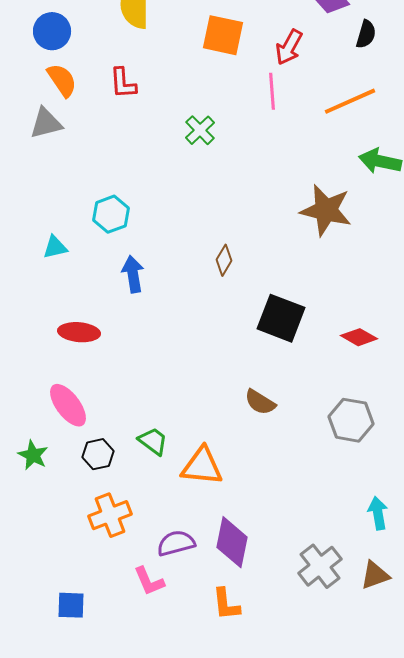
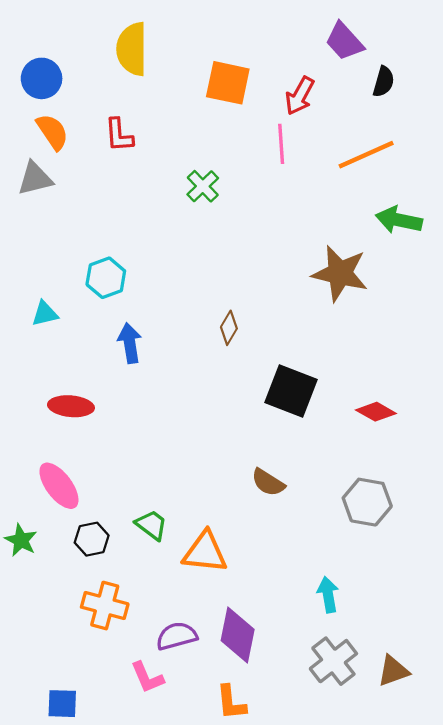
cyan arrow: (378, 513) -> (328, 595), moved
orange cross: (110, 515) -> (105, 606), turned 36

